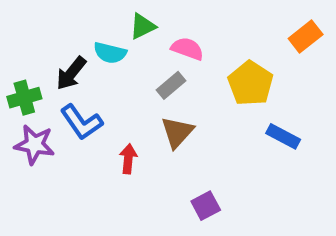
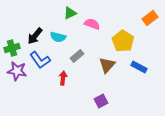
cyan semicircle: (110, 53) -> (58, 37), moved
gray rectangle: (171, 85) -> (77, 56), moved
brown triangle: (177, 132) -> (107, 65), moved

